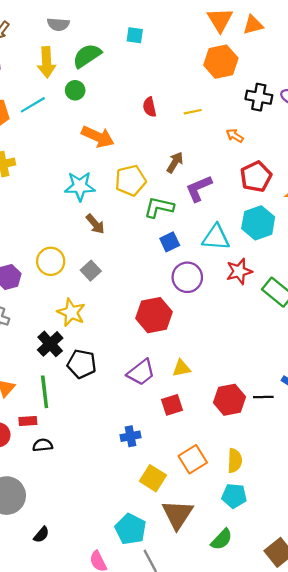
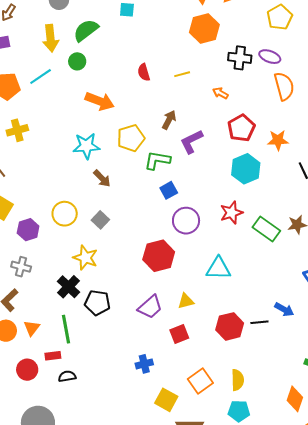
cyan triangle: (216, 237) -> (218, 268), moved

